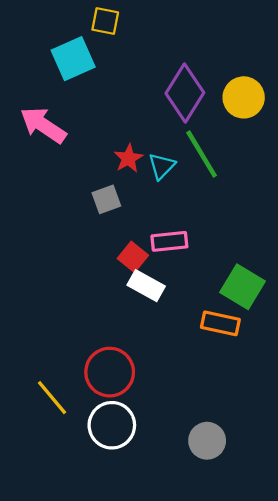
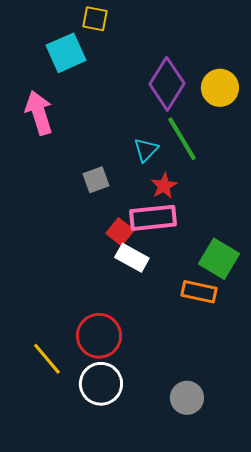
pink arrow: (43, 125) -> (39, 113), turned 39
red star: (128, 158) -> (164, 186), moved
pink rectangle: (169, 241) -> (153, 218), size x1.4

